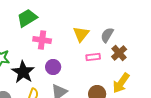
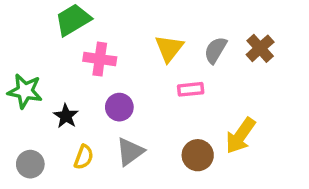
brown cross: (119, 53) -> (260, 48), moved
black star: (23, 72) -> (66, 116), size x0.6

